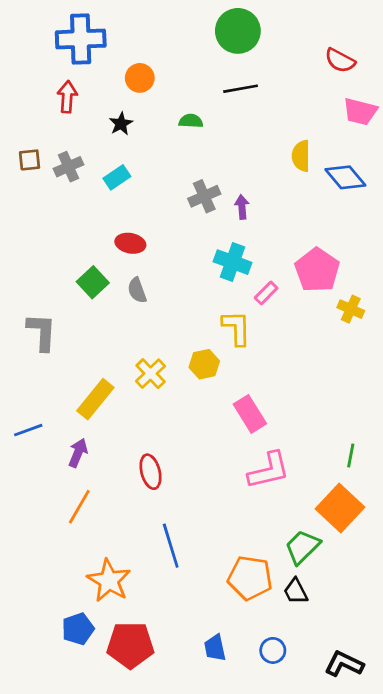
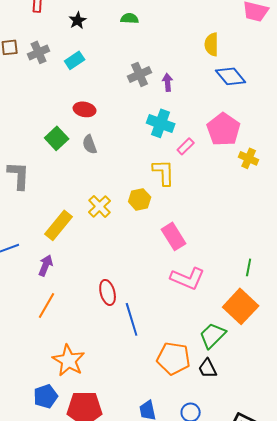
blue diamond: (345, 177) -> (231, 76), moved
pink L-shape: (269, 470) -> (188, 278), turned 36
red ellipse: (151, 472) -> (108, 292), moved
blue line: (171, 546) -> (132, 319), moved

